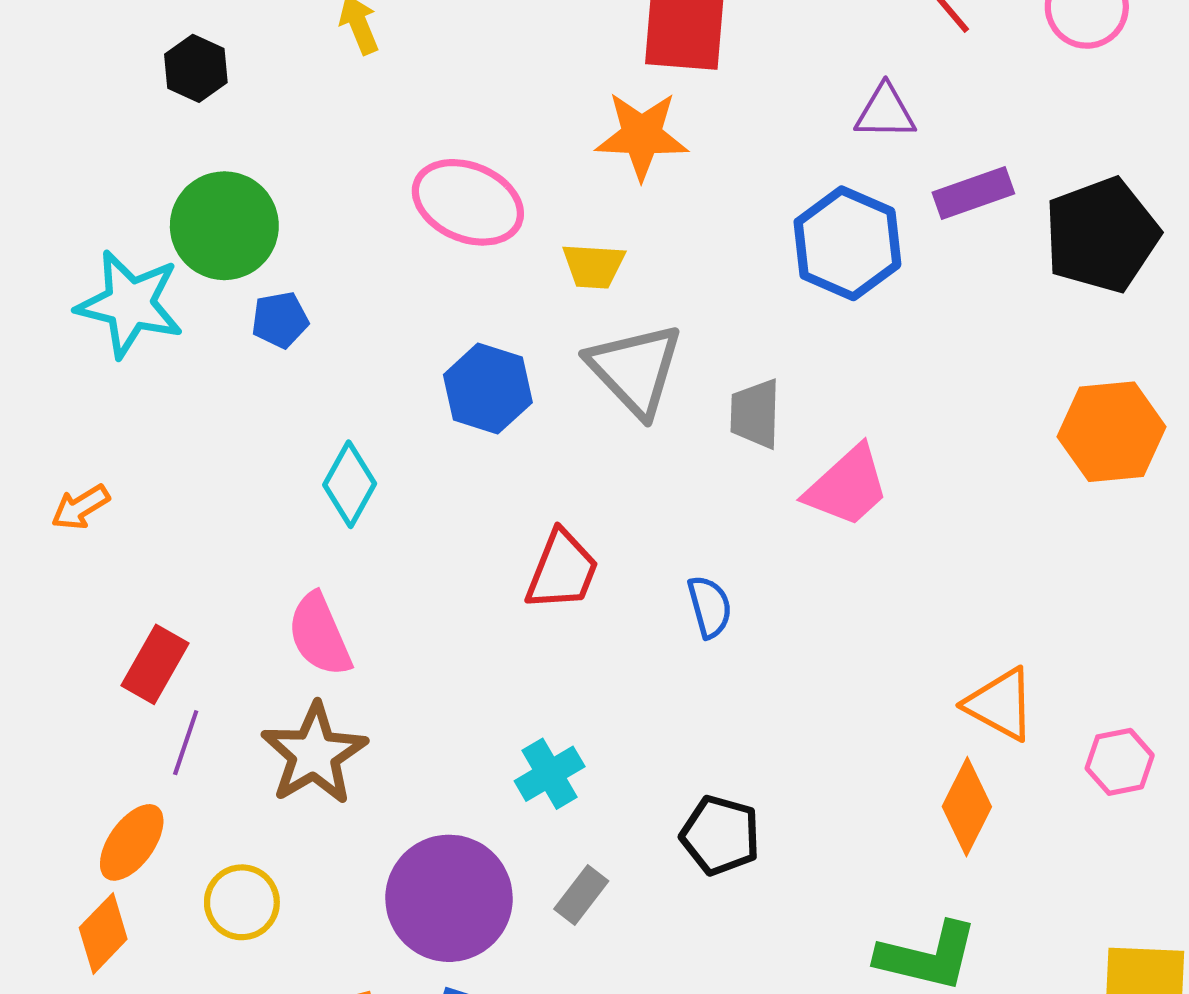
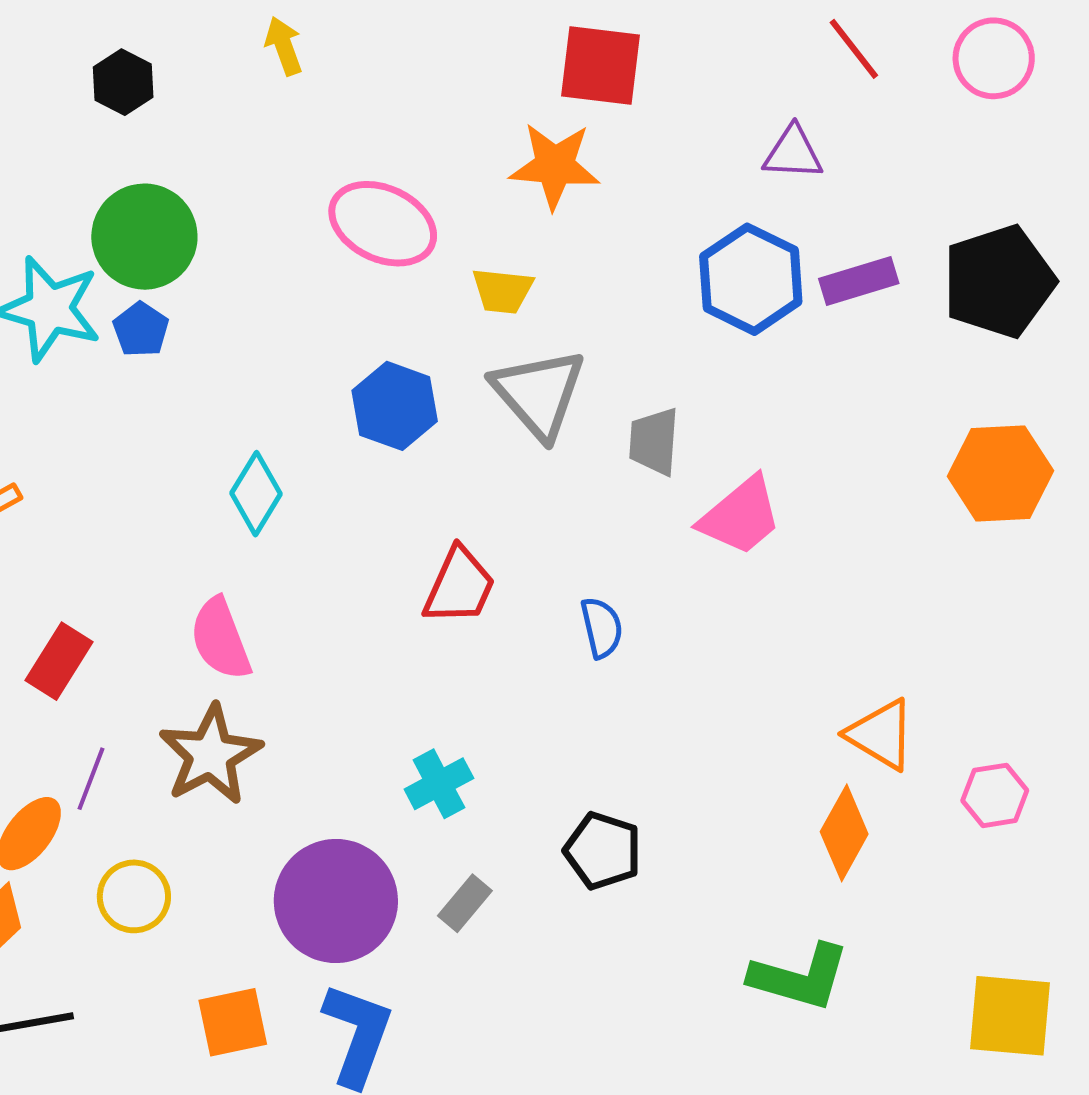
purple rectangle: (973, 193) -> (859, 281), moved
blue pentagon: (280, 320) -> (141, 330), moved, turned -30
purple line: (186, 743) -> (91, 779), moved

